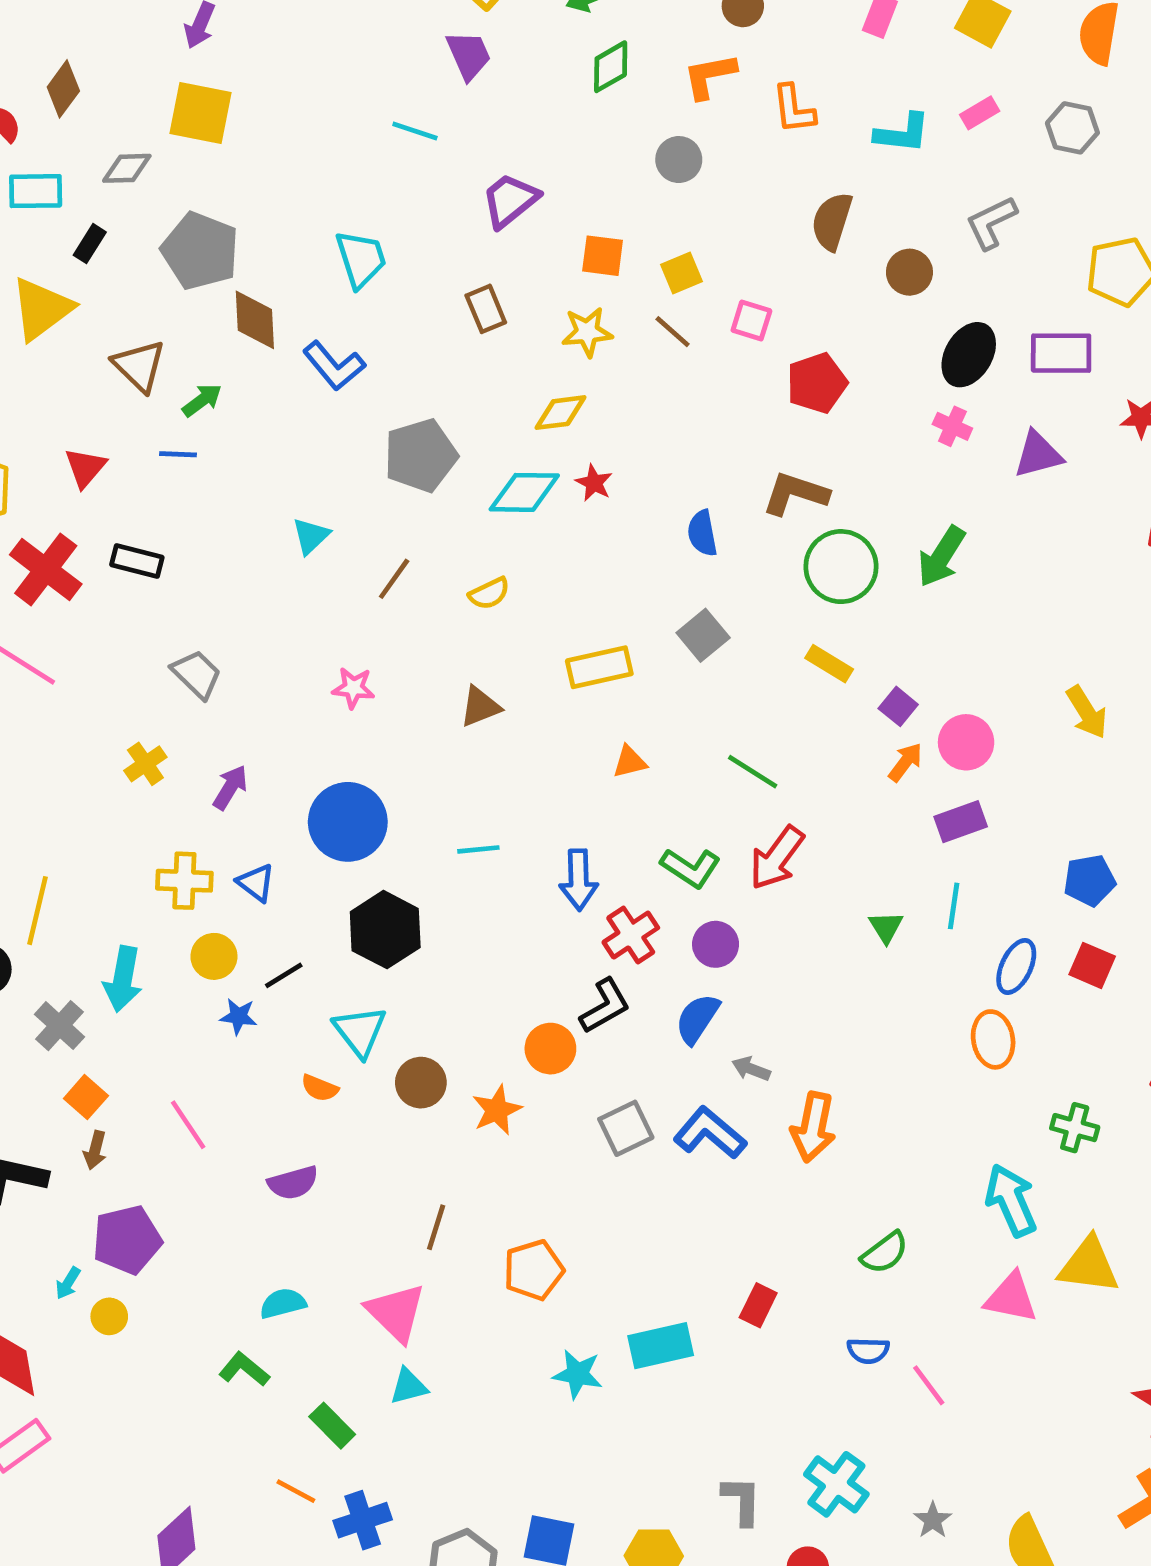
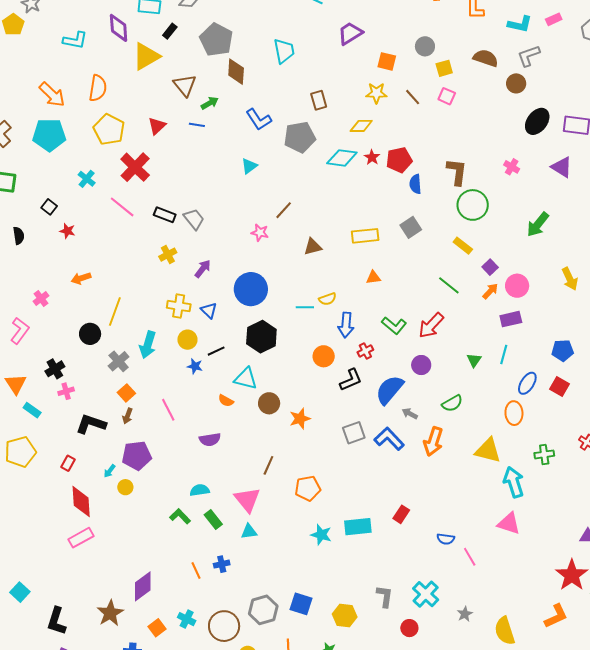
gray circle: (679, 160) -> (425, 46), moved
brown semicircle: (832, 221) -> (486, 58), turned 85
gray L-shape: (991, 223) -> (529, 56), moved
yellow square: (682, 273) -> (444, 68), moved
brown rectangle: (486, 309) -> (319, 100), moved
blue L-shape: (334, 366) -> (259, 119), moved
red pentagon: (817, 383) -> (399, 160), moved
pink cross: (952, 426) -> (512, 167), moved
purple triangle: (1038, 454) -> (562, 167), turned 40
brown L-shape: (795, 494) -> (457, 172), turned 72
green arrow: (941, 556) -> (538, 224), moved
black rectangle: (137, 561) -> (165, 215), moved
brown line: (394, 579) -> (284, 210), moved
yellow semicircle: (489, 593) -> (328, 299), moved
green line: (753, 772) -> (449, 285), moved
red cross: (631, 935) -> (365, 351), size x0.7
purple circle: (716, 944) -> (421, 365), moved
blue semicircle: (697, 1019) -> (390, 390), size x1.4
cyan triangle: (360, 1031) -> (246, 379), turned -45
orange circle: (550, 1049) -> (324, 356), moved
green cross: (1075, 1128) -> (544, 454), turned -30
green semicircle: (885, 1253) -> (452, 403), moved
yellow triangle: (1089, 1265) -> (488, 451), moved
green rectangle: (332, 1426) -> (213, 519), moved
orange line: (296, 1491) -> (196, 570), turned 30
blue cross: (363, 1520) -> (222, 564), moved, size x0.7

